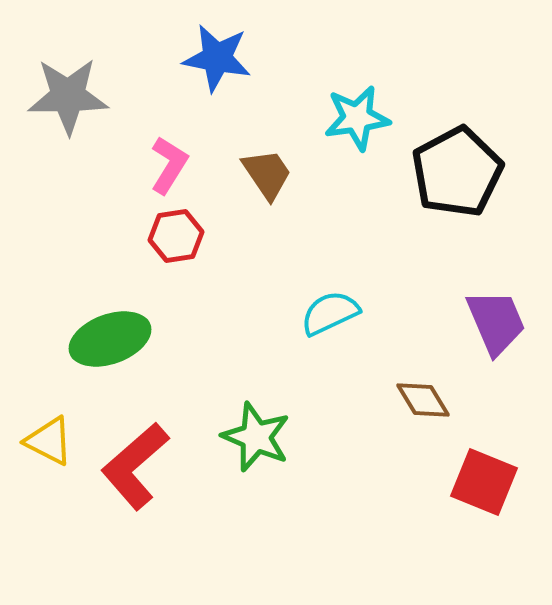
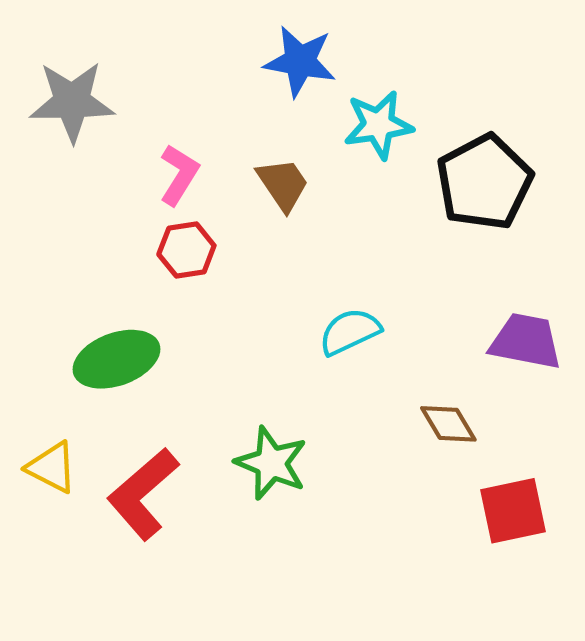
blue star: (217, 58) -> (300, 61), moved
purple trapezoid: (496, 322) -> (526, 341), turned -56
red square: (484, 482) -> (513, 511), turned -34

